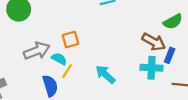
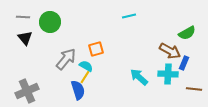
gray arrow: (37, 51) -> (66, 59), turned -30
yellow line: (67, 71) -> (85, 77), moved
cyan arrow: (105, 74) -> (139, 77), moved

